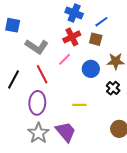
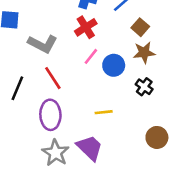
brown square: (96, 39) -> (140, 27), moved, turned 32
pink line: (65, 59) -> (91, 56), moved

